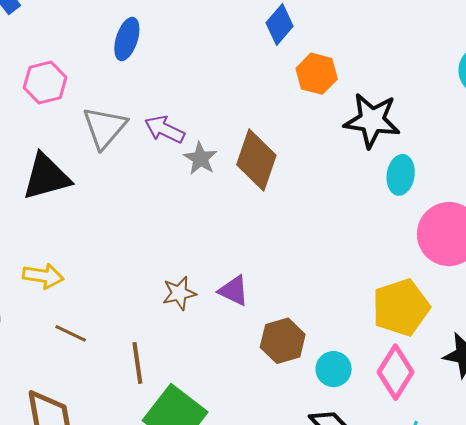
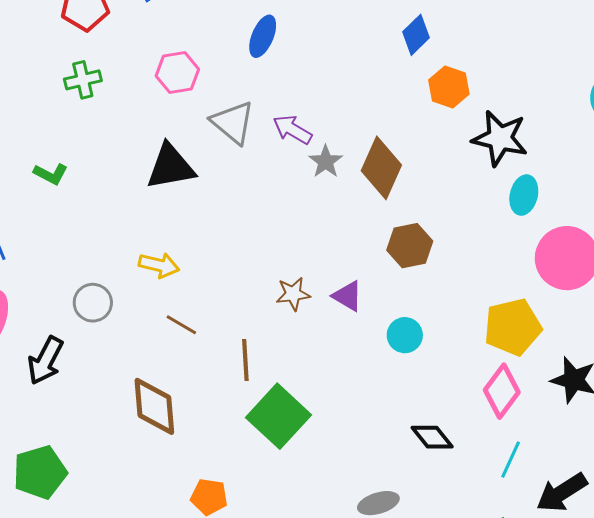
gray triangle: (105, 127) -> (233, 122), turned -36
brown hexagon: (283, 341) -> (410, 246), moved
cyan circle: (334, 369) -> (405, 335), moved

